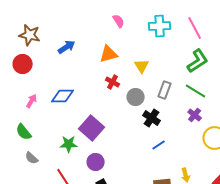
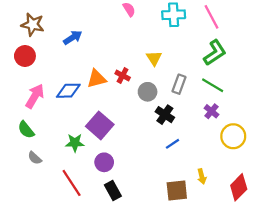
orange triangle: (109, 54) -> (97, 79), moved
pink arrow: (32, 101) -> (35, 96), size x1.6

